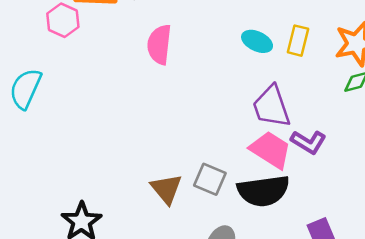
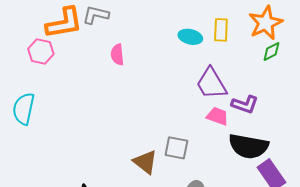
pink semicircle: (159, 45) -> (117, 55), size x0.7
pink trapezoid: (271, 150) -> (217, 116), size x0.7
black semicircle: (263, 191) -> (249, 146), moved, turned 30

